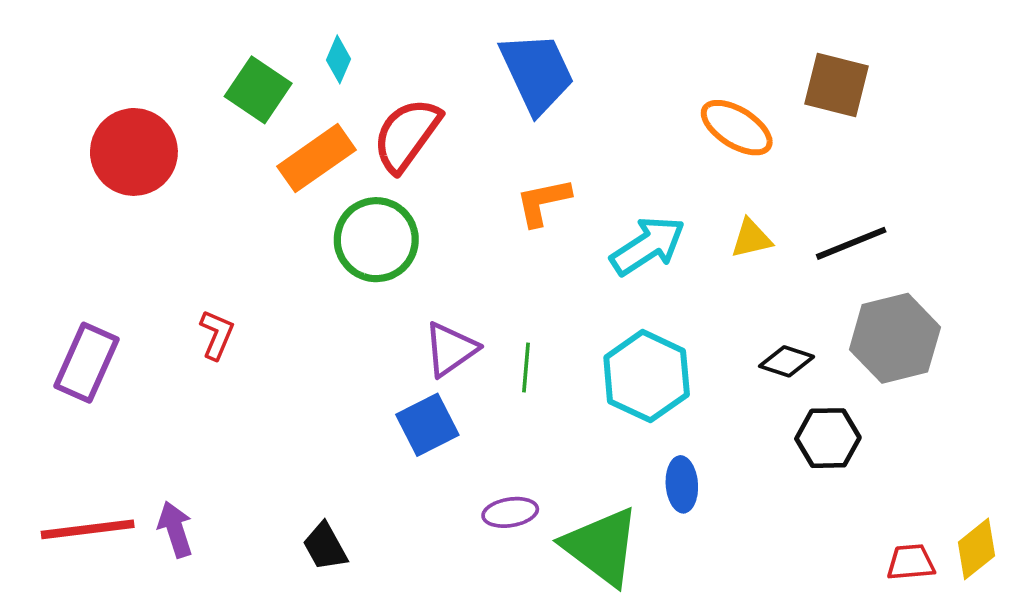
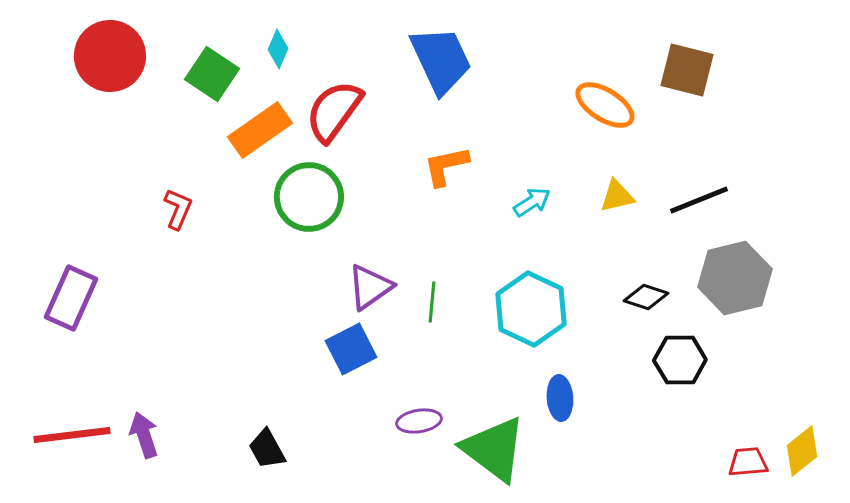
red circle: (134, 152) -> (110, 56), moved
cyan arrow: (648, 246) -> (532, 202), size x0.6
red L-shape: (217, 335) -> (178, 209), moved

